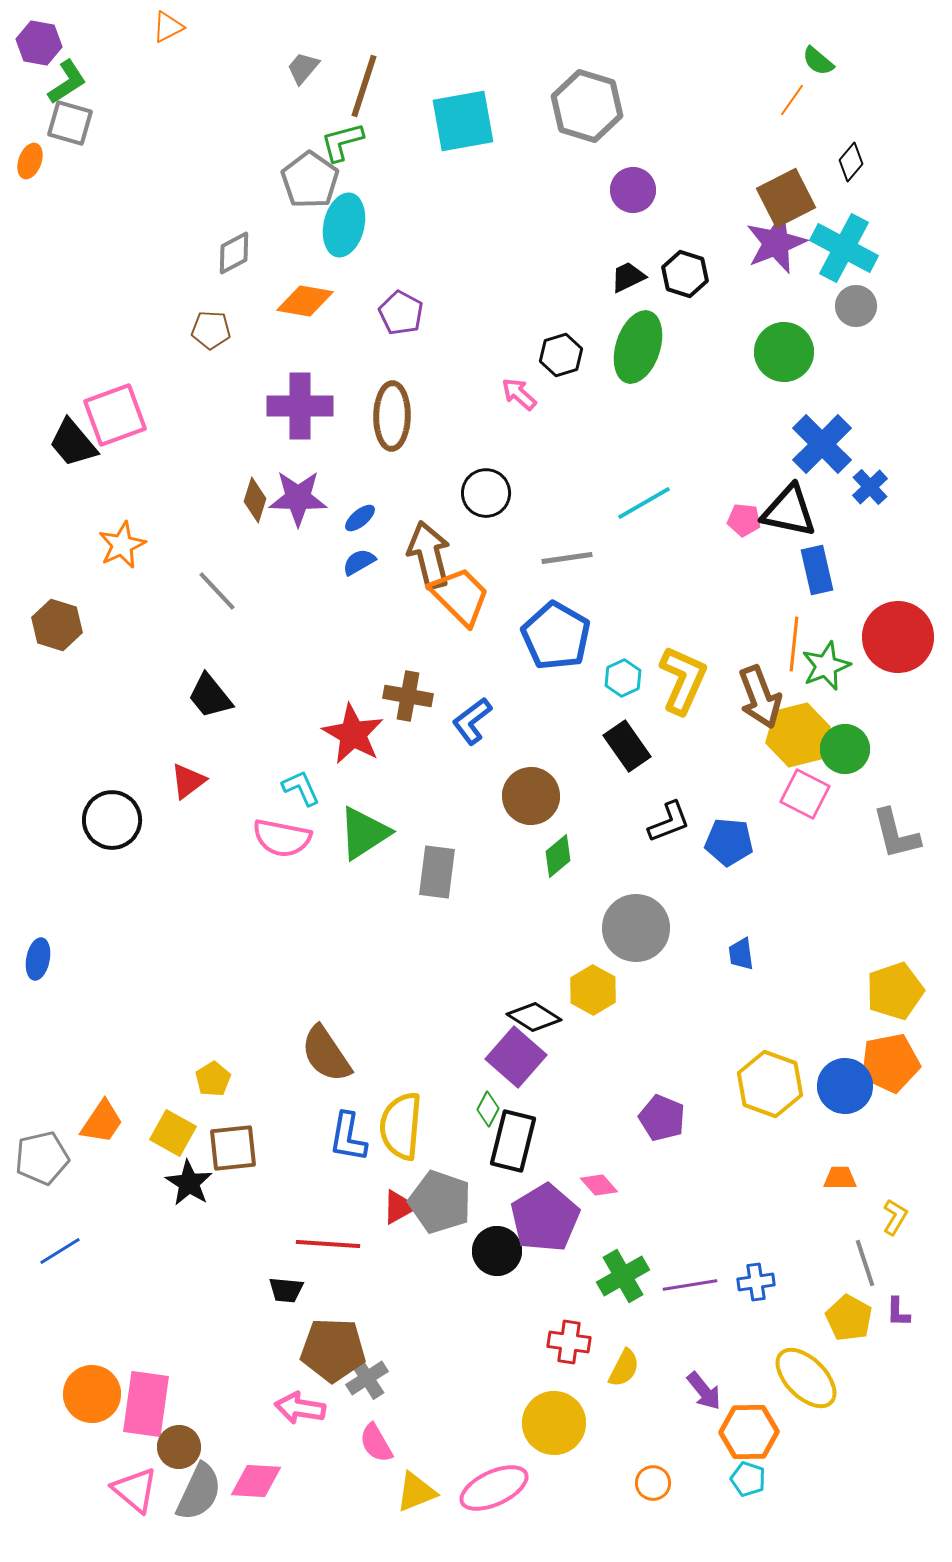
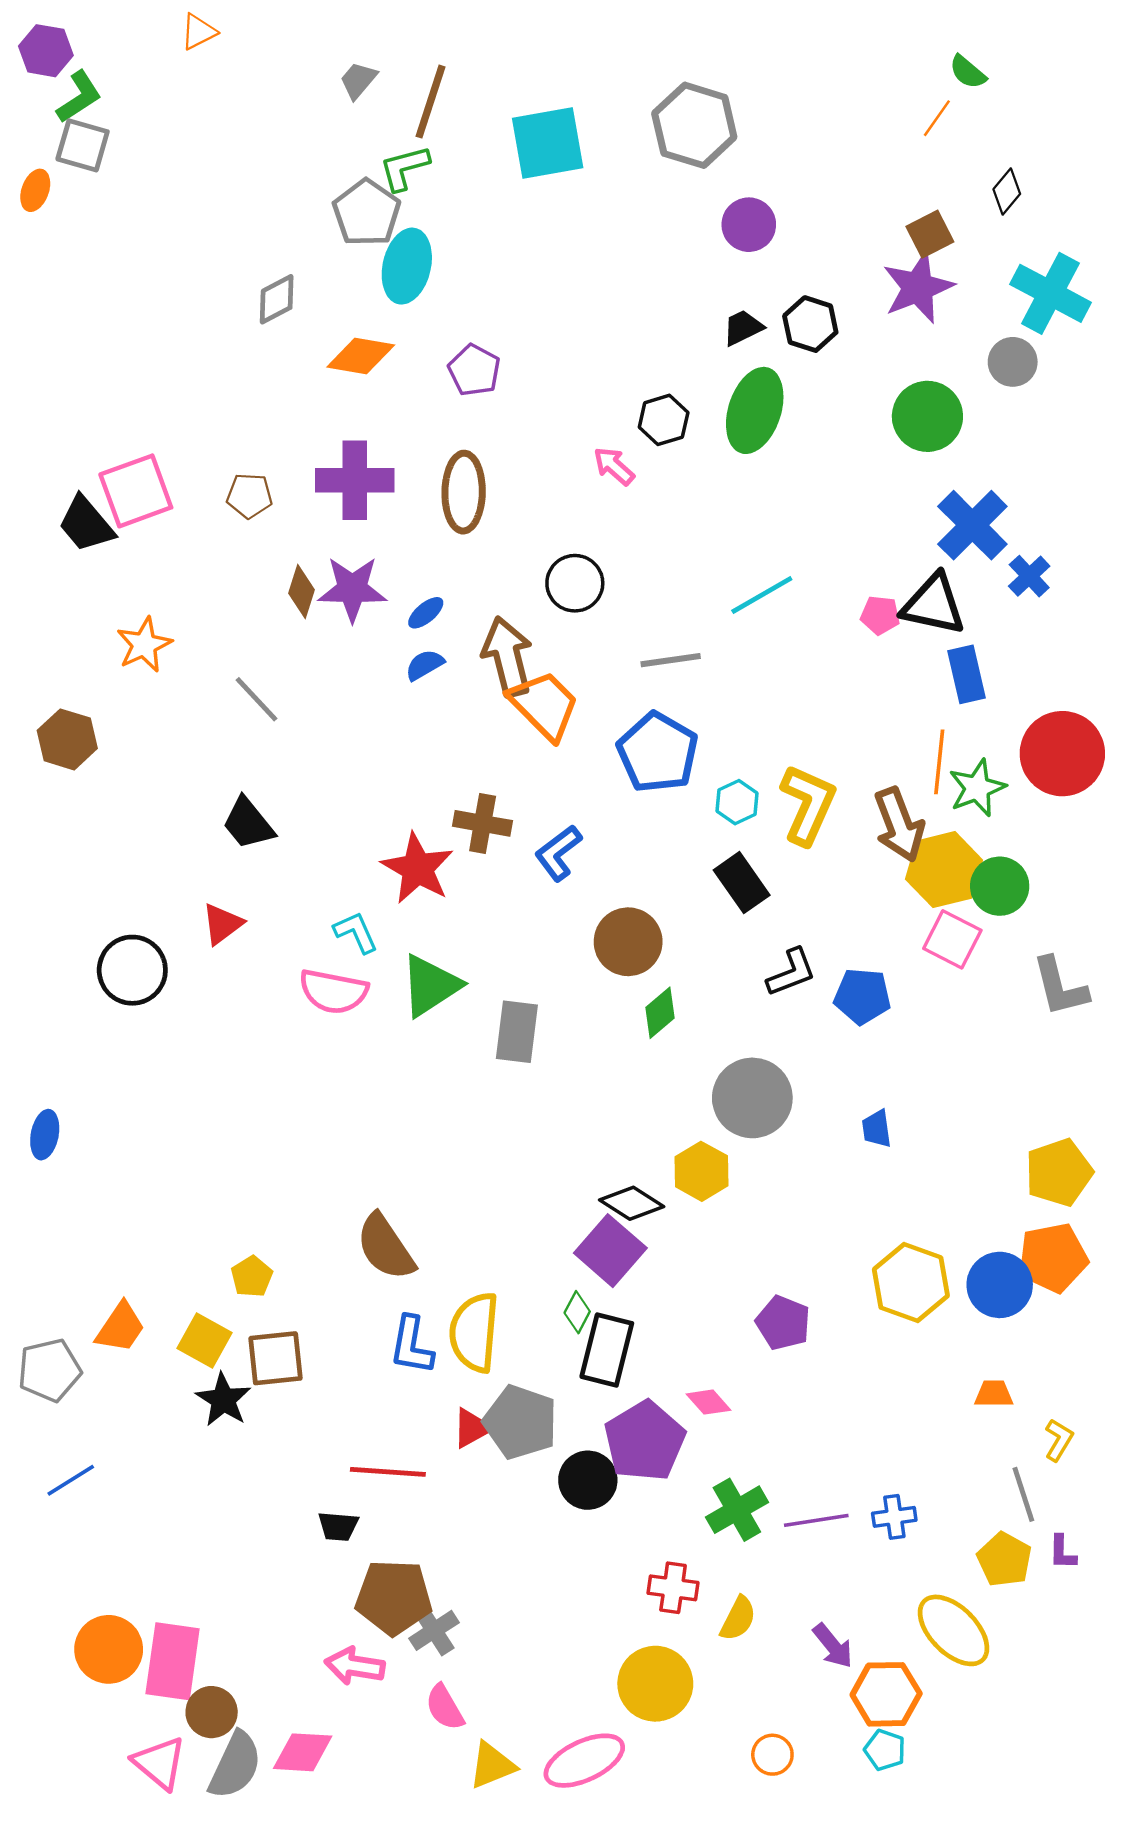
brown square: (786, 198) -> (930, 234), size x0.7
cyan cross: (844, 248) -> (1051, 293), moved
brown pentagon: (211, 330) -> (249, 496), moved

